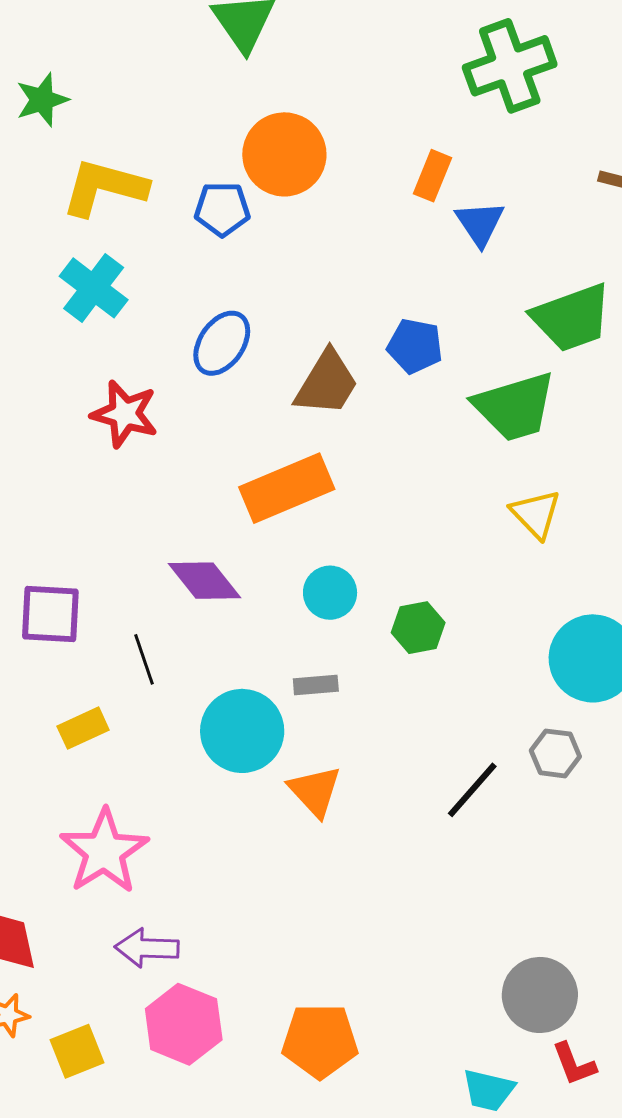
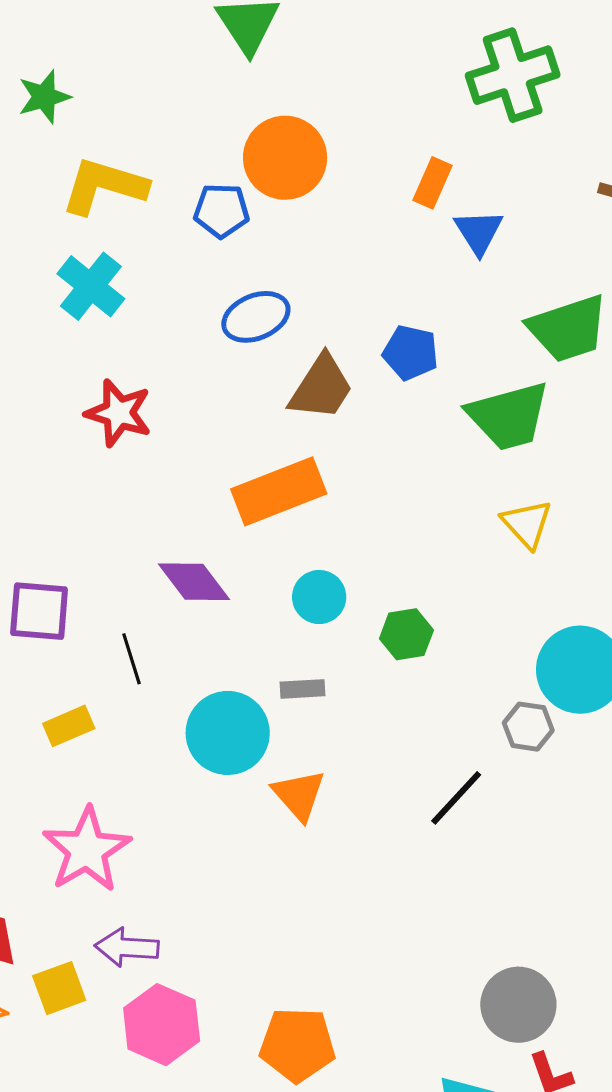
blue ellipse: (222, 343) -> (256, 317), moved, turned 32
gray hexagon: (555, 753) -> (528, 727), moved
yellow square: (77, 1051) -> (59, 988), moved

